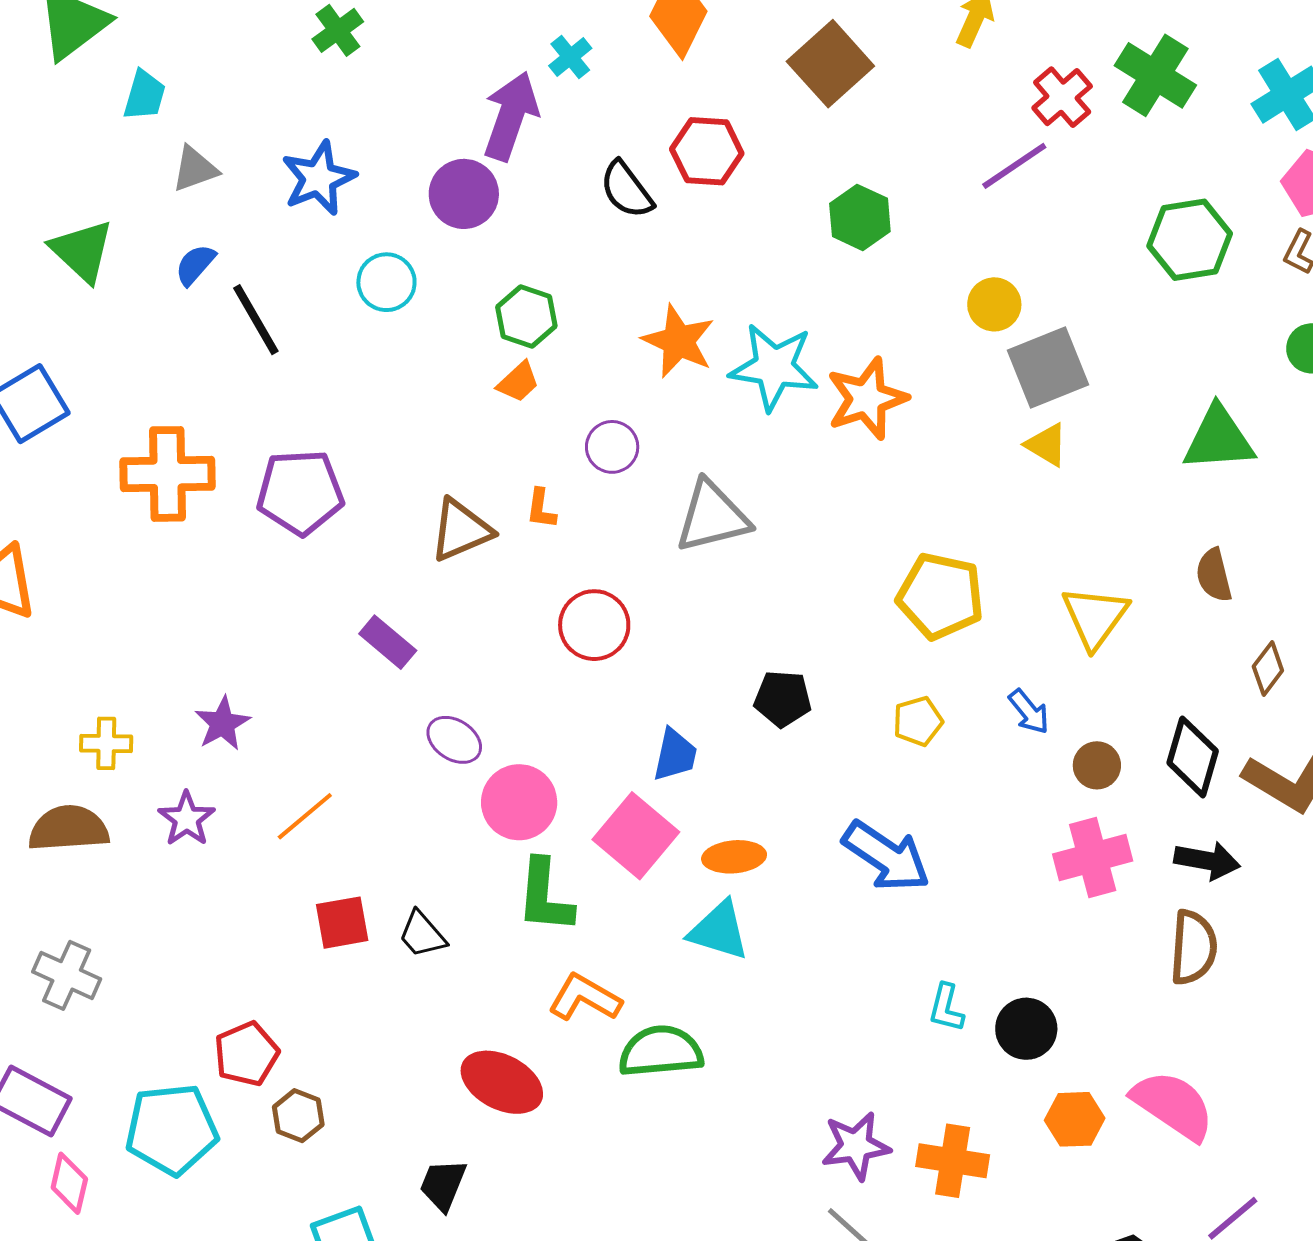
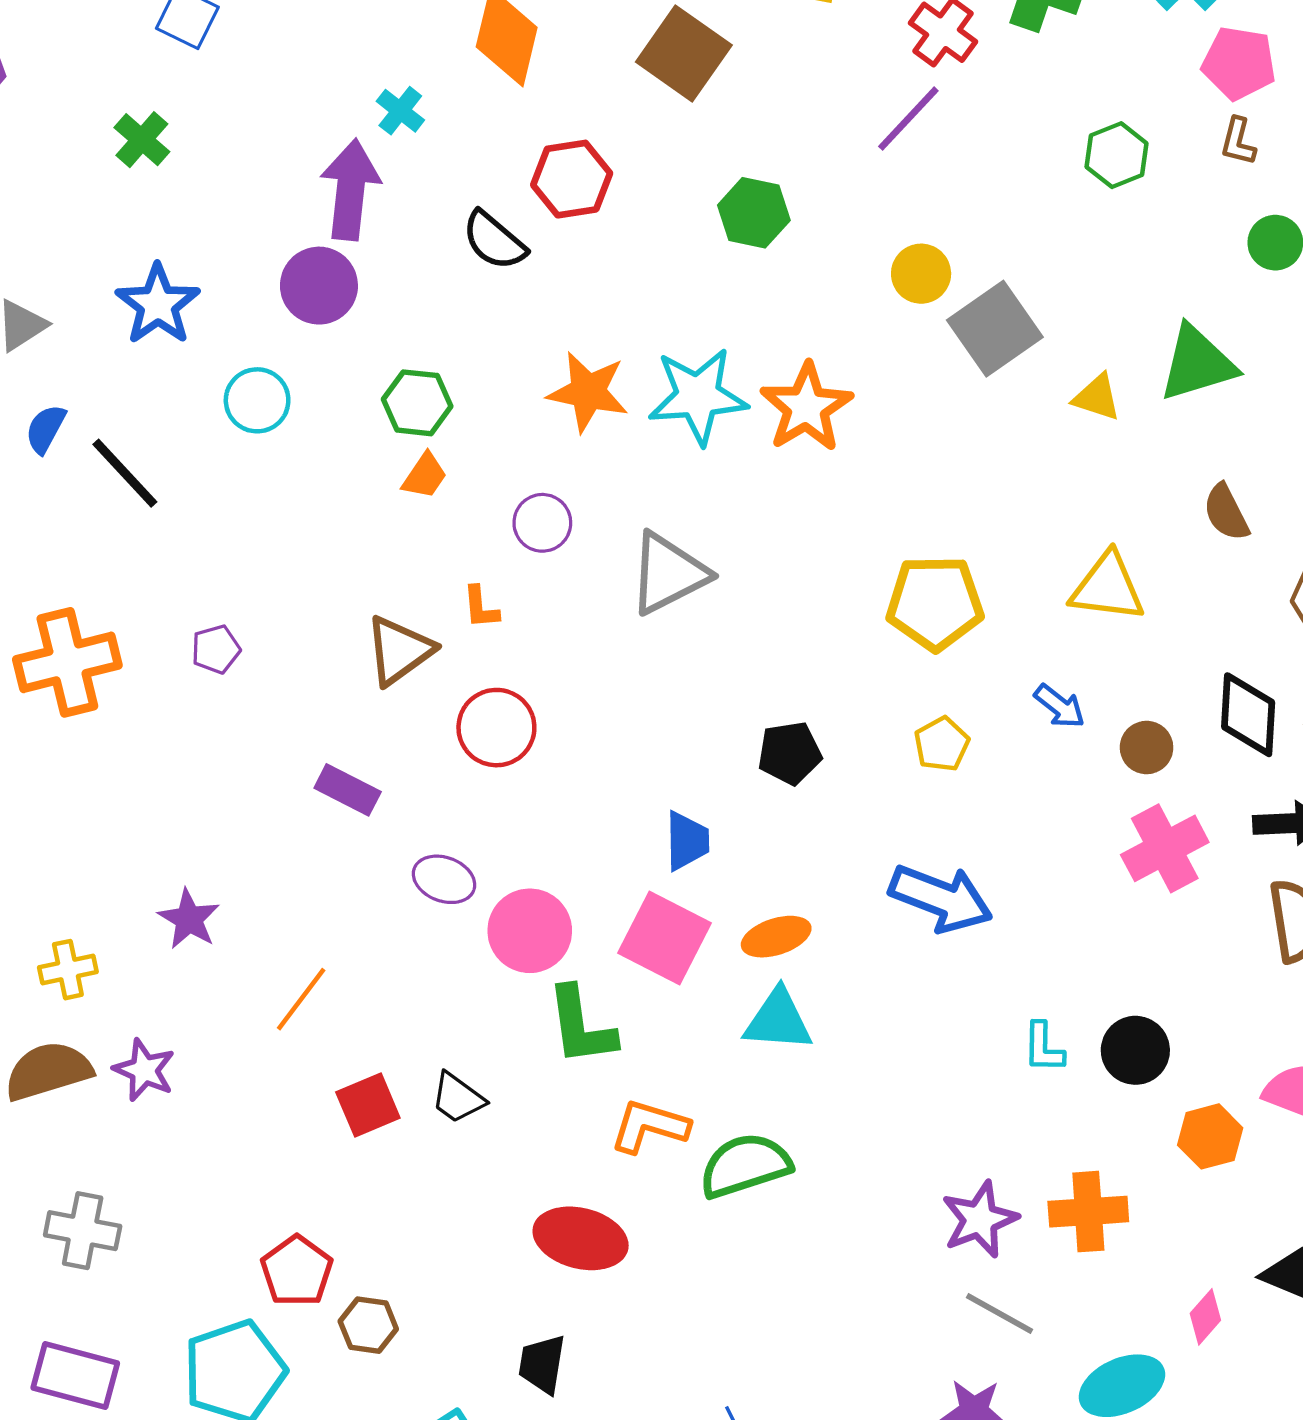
green hexagon: (1190, 240) -> (1117, 155), size x0.7
yellow triangle: (1047, 445) -> (1097, 397), moved
purple pentagon: (300, 492) -> (216, 649), size x0.5
yellow triangle: (1095, 617) -> (1108, 587), turned -46
red circle: (594, 625) -> (496, 728), moved
purple star: (187, 819) -> (144, 1070), moved

